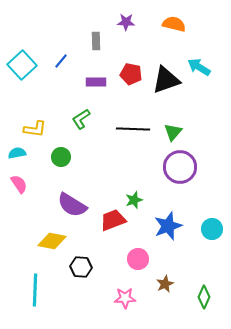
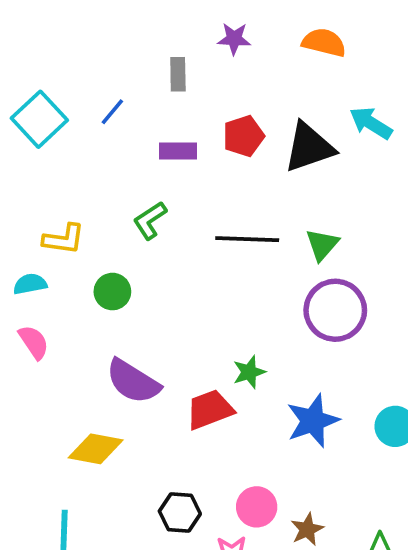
red pentagon: (131, 74) -> (243, 136), turned -30
pink circle: (138, 259) -> (257, 507), moved
black hexagon: (81, 267) -> (180, 512), moved

